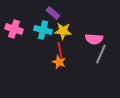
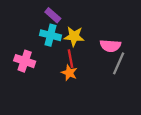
purple rectangle: (53, 13) -> (53, 15), moved
pink cross: (14, 29) -> (25, 61), moved

